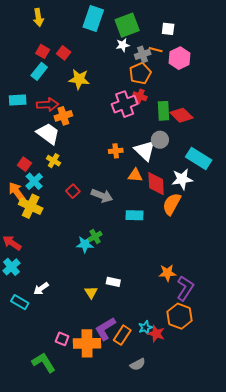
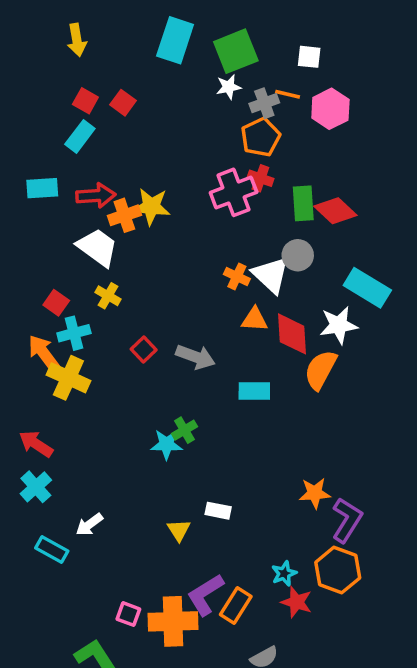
yellow star: (79, 79) -> (151, 206), moved
orange cross: (116, 151) -> (237, 277), moved, turned 32
cyan cross: (34, 181) -> (74, 333), turned 30
cyan star: (145, 327) -> (284, 573), moved

